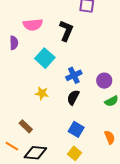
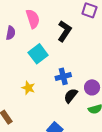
pink semicircle: (33, 25) -> (33, 19), turned -114
black semicircle: (73, 97) -> (71, 96), moved

